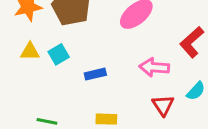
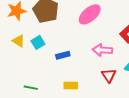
yellow triangle: (30, 52) -> (19, 41), turned 32

